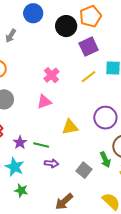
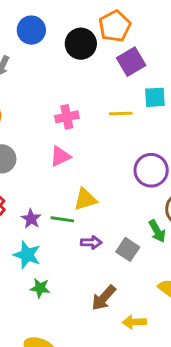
purple square: (89, 47) -> (131, 62), moved
pink cross: (51, 75) -> (67, 117), turned 35
yellow line: (89, 77) -> (121, 114), turned 42
yellow triangle: (70, 127) -> (85, 199), moved
purple arrow: (51, 163) -> (91, 242), moved

